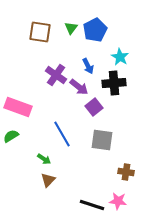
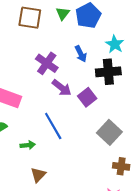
purple arrow: (79, 87) -> (62, 88), moved
gray square: (102, 140) -> (109, 132), moved, turned 35
green arrow: (44, 159) -> (28, 145), moved, turned -40

